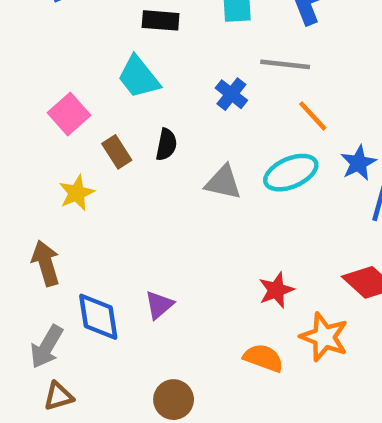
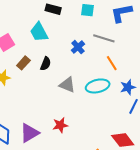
brown rectangle: (117, 152) -> (23, 63), turned 64
red star: (276, 290) -> (60, 125), moved
purple triangle: (159, 305) -> (29, 133), size x1.5

